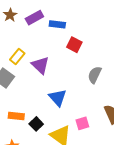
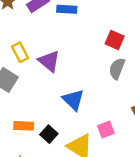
red square: (74, 45) -> (115, 40), moved
yellow rectangle: (17, 57) -> (20, 52), turned -63

